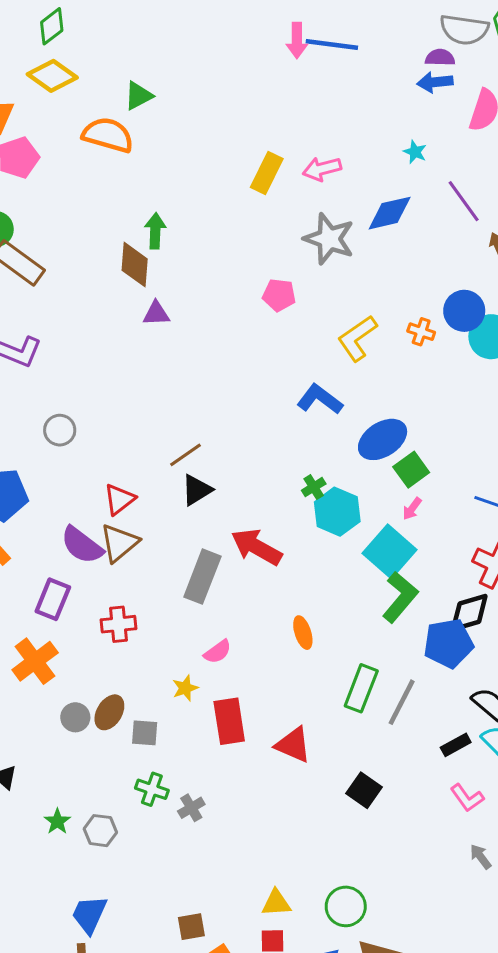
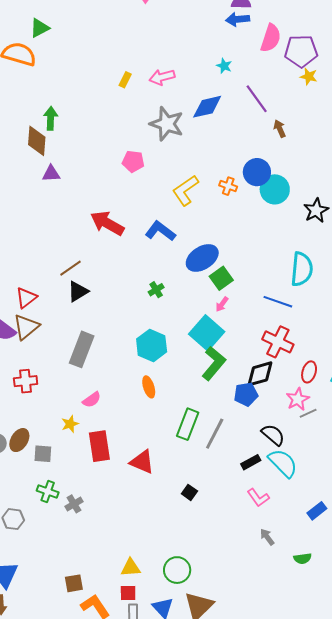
yellow rectangle: (267, 173) -> (125, 80), size x0.6
cyan hexagon: (337, 512) -> (152, 345), moved
red arrow: (257, 547) -> (107, 223), moved
blue pentagon: (448, 643) -> (246, 394), size x0.7
black square: (364, 790) -> (189, 492), size x0.7

